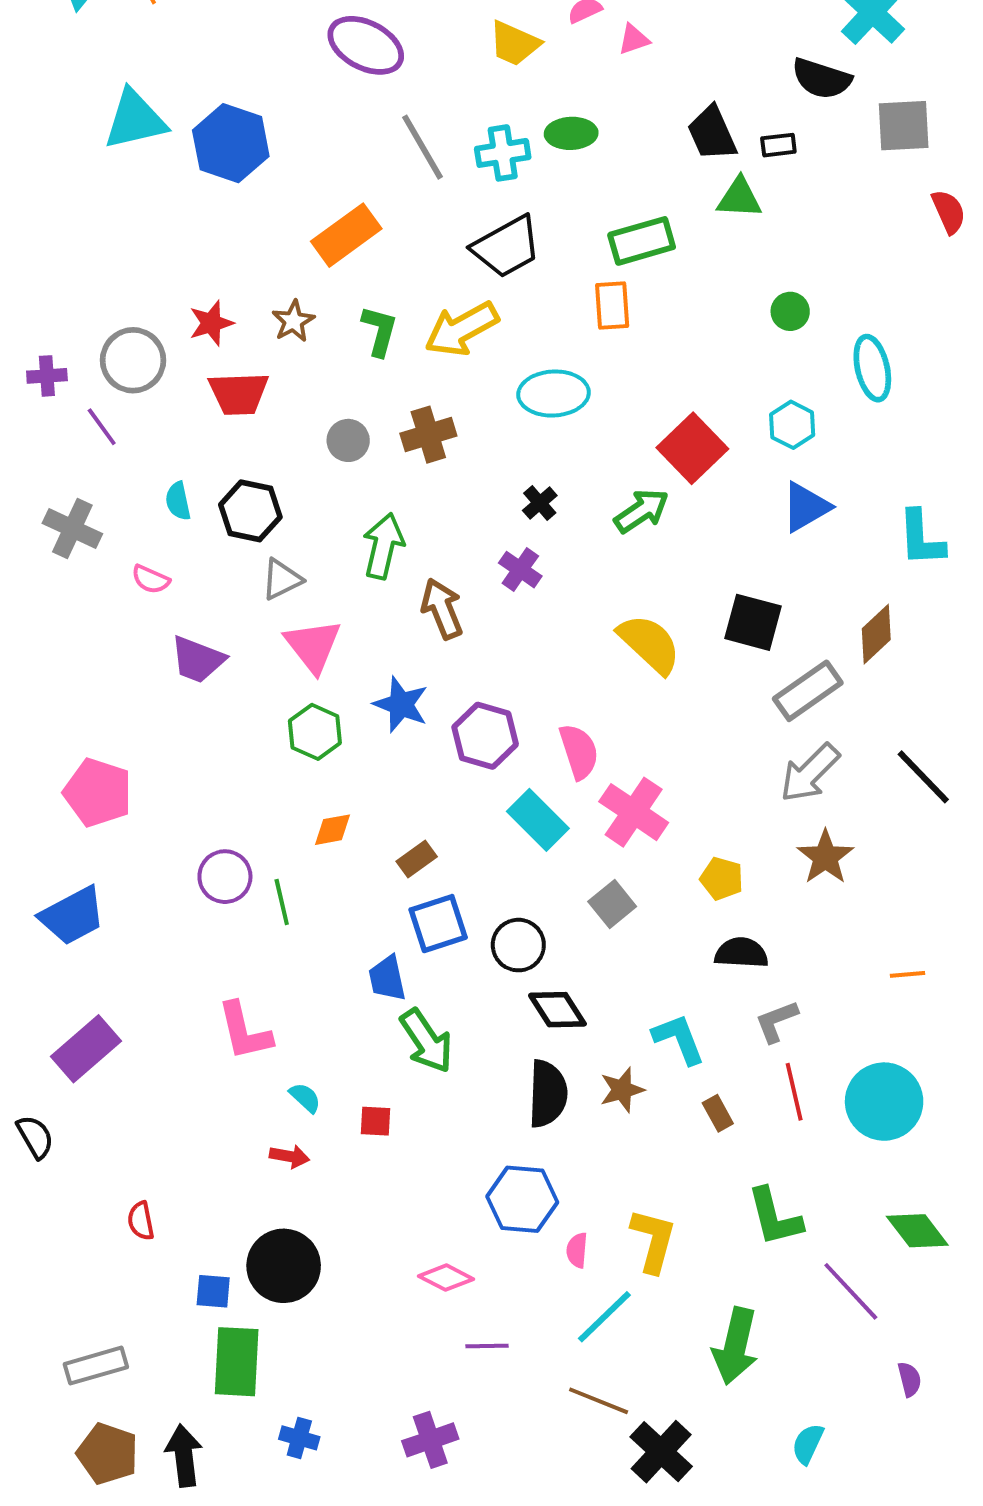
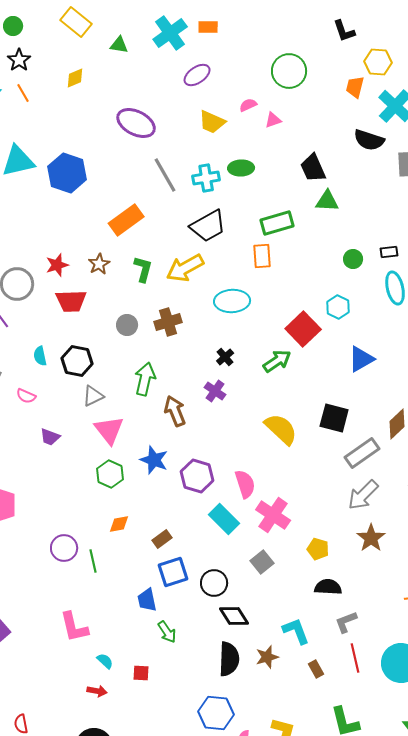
black rectangle: (778, 145) -> (389, 252), moved
cyan hexagon: (792, 425) -> (338, 307), moved
purple trapezoid: (198, 660) -> (50, 437), size x0.7
green arrow: (426, 1041) -> (167, 632), size x0.7

